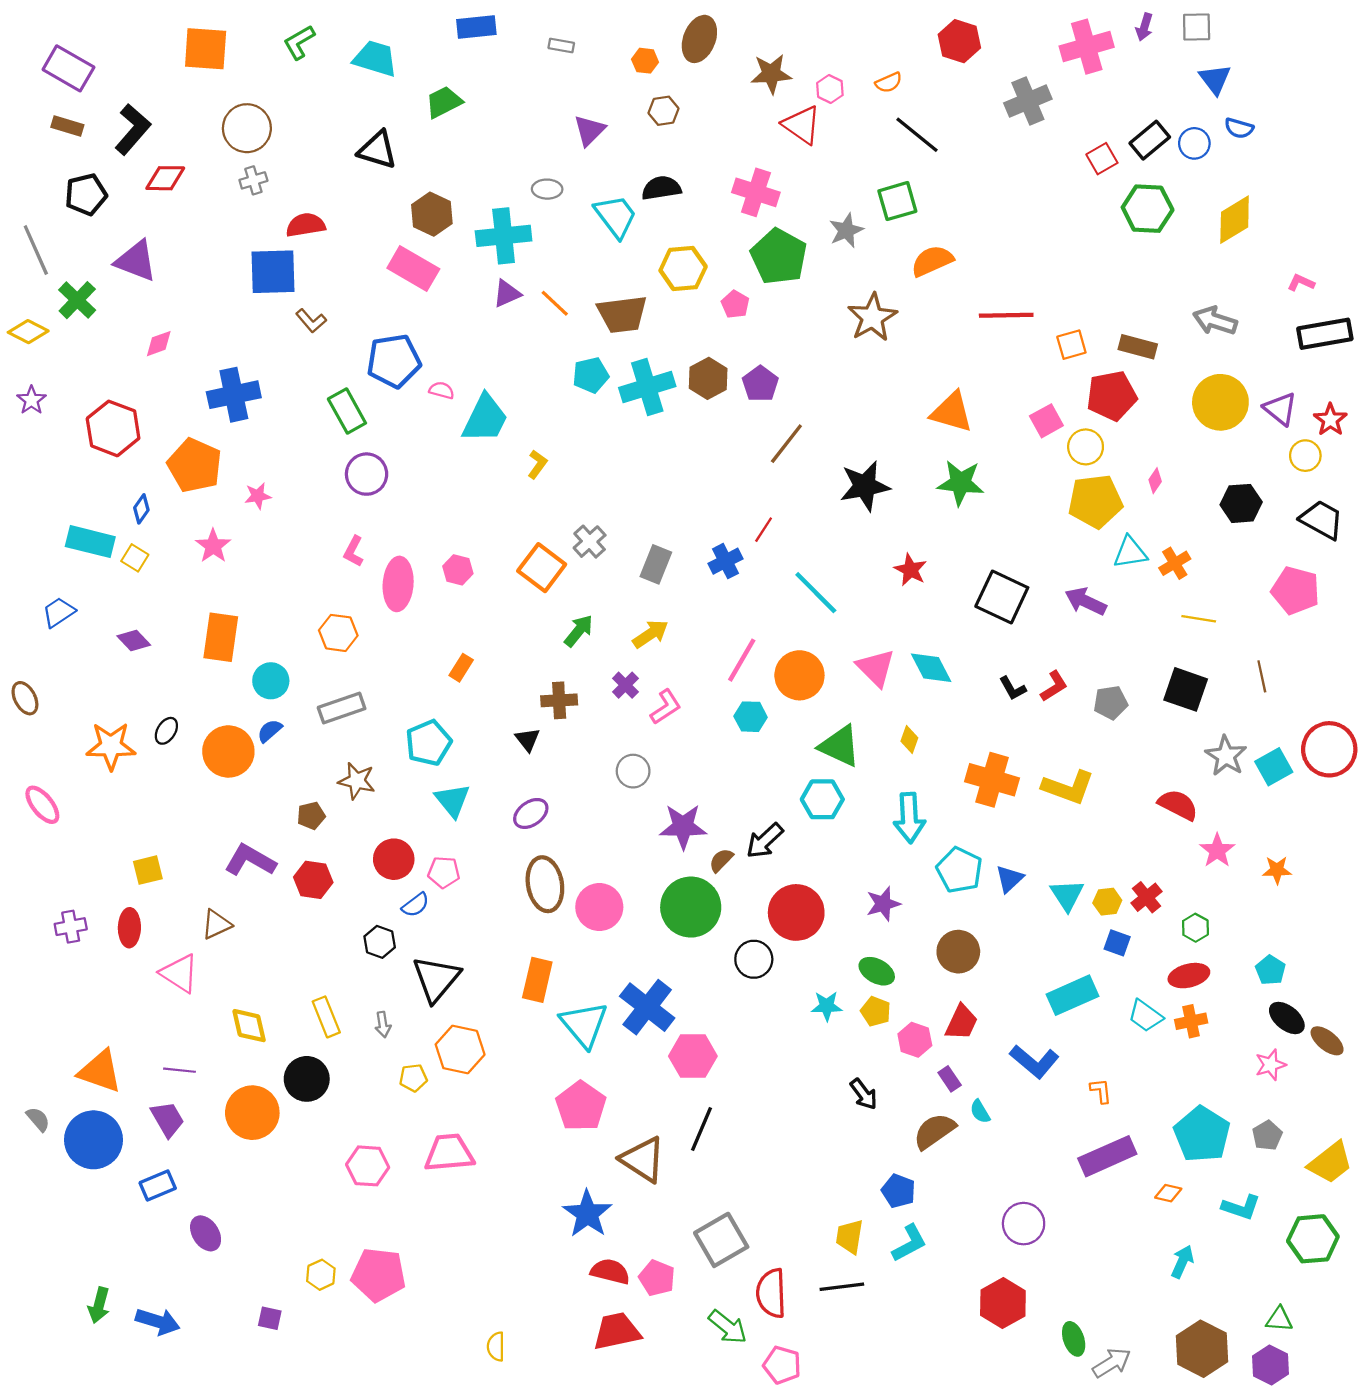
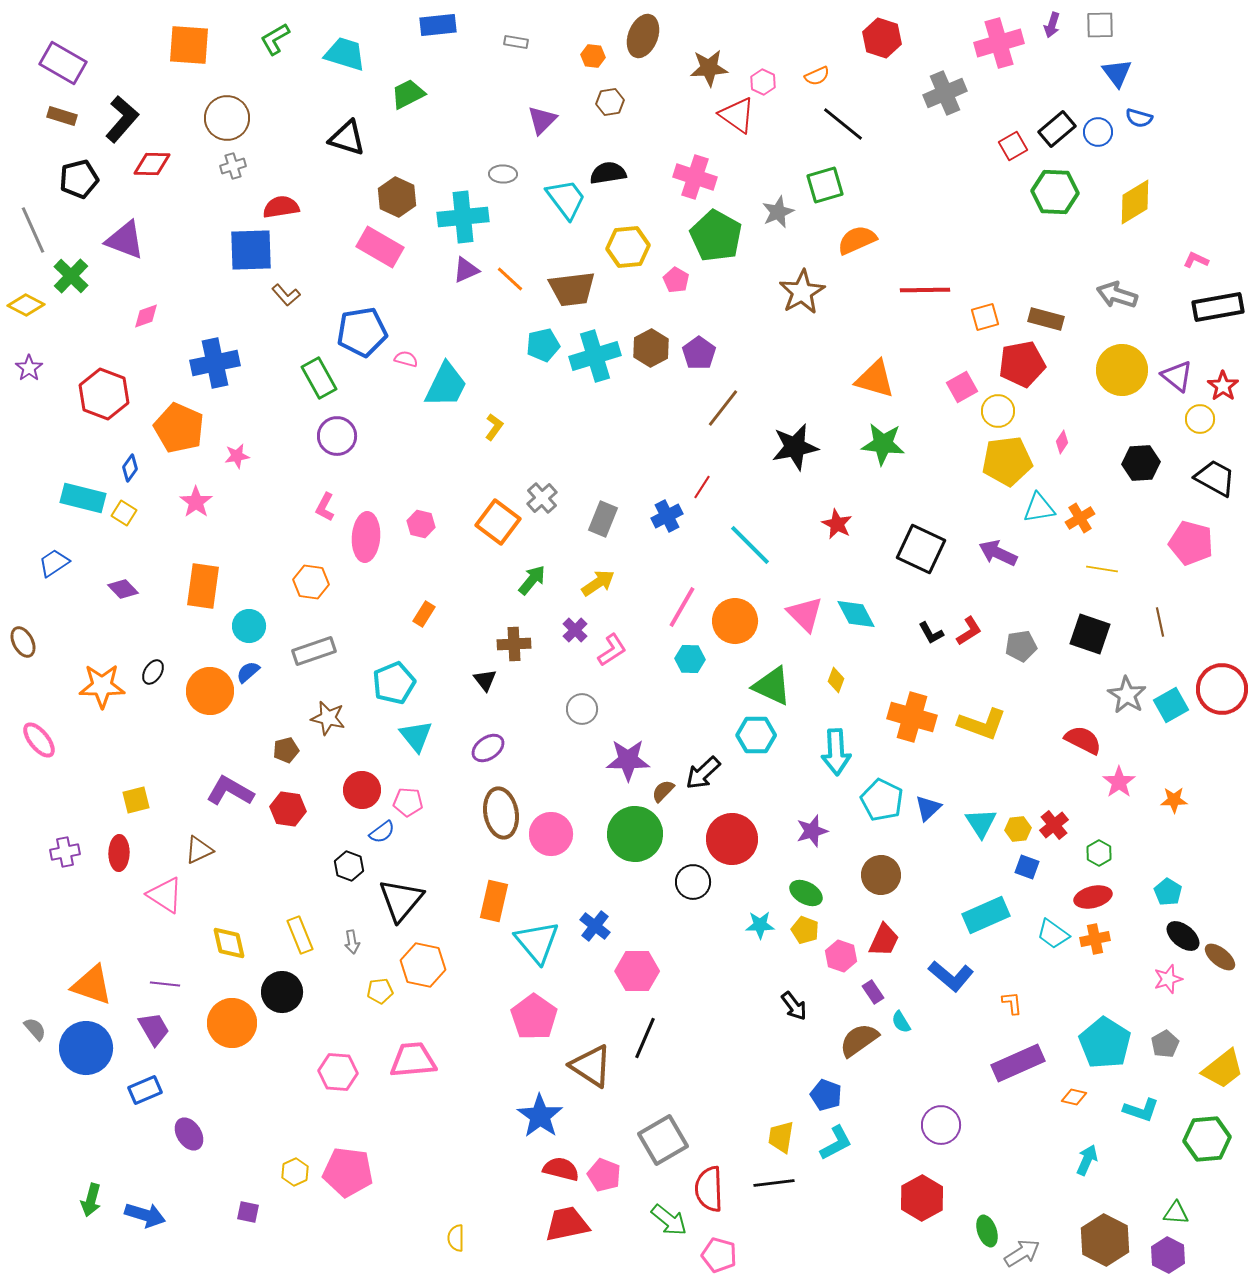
blue cross: (647, 1007) -> (595, 926), size x0.6

